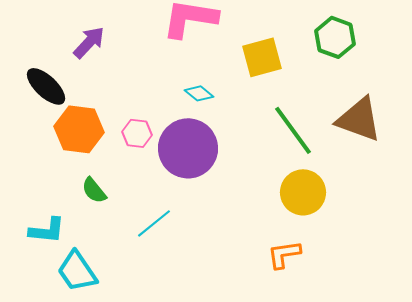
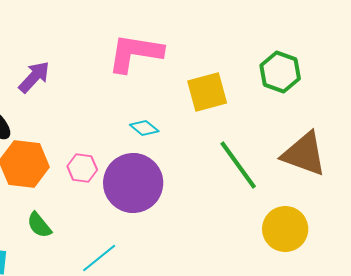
yellow circle: (303, 192) -> (285, 229), moved

